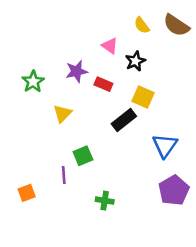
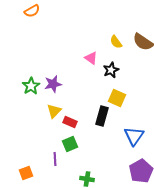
purple star: (77, 71) -> (53, 84), moved
red rectangle: (103, 84) -> (70, 122), moved
black rectangle: (124, 120) -> (102, 116), turned -36

